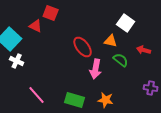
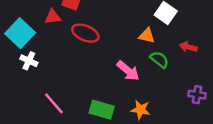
red triangle: (36, 26) -> (53, 17), turned -32
red ellipse: (83, 47) -> (85, 33), moved, turned -30
pink arrow: (96, 69) -> (128, 71), turned -60

